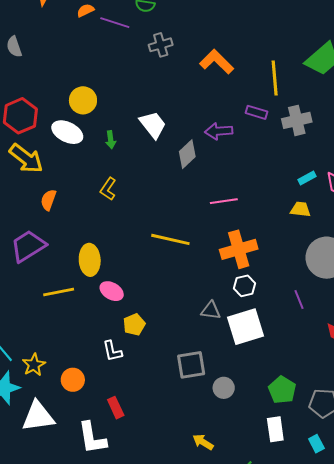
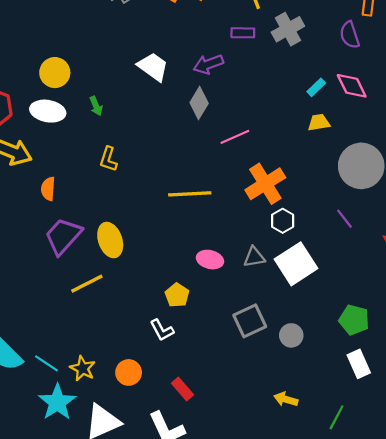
white trapezoid: (153, 125) -> (153, 67), moved
gray diamond: (187, 154) -> (199, 103), moved
purple trapezoid: (28, 246) -> (63, 236), moved
pink ellipse: (112, 291) -> (210, 260), moved

